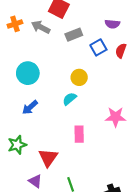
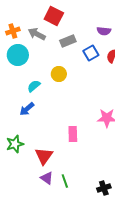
cyan circle: (28, 73) -> (18, 55), moved
yellow circle: (79, 77) -> (59, 74), moved
cyan semicircle: (70, 99) -> (34, 86), moved
purple triangle: (35, 181) -> (47, 178), moved

